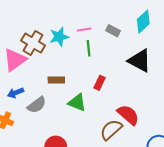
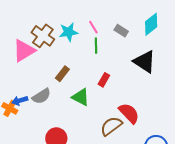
pink line: (84, 30) -> (93, 27), turned 64
brown rectangle: (56, 80) -> (62, 74), turned -56
blue arrow: (16, 93) -> (20, 101), moved

